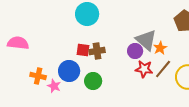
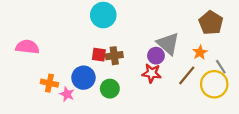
orange star: (160, 48) -> (200, 52), moved
red star: (144, 69) -> (152, 73), moved

